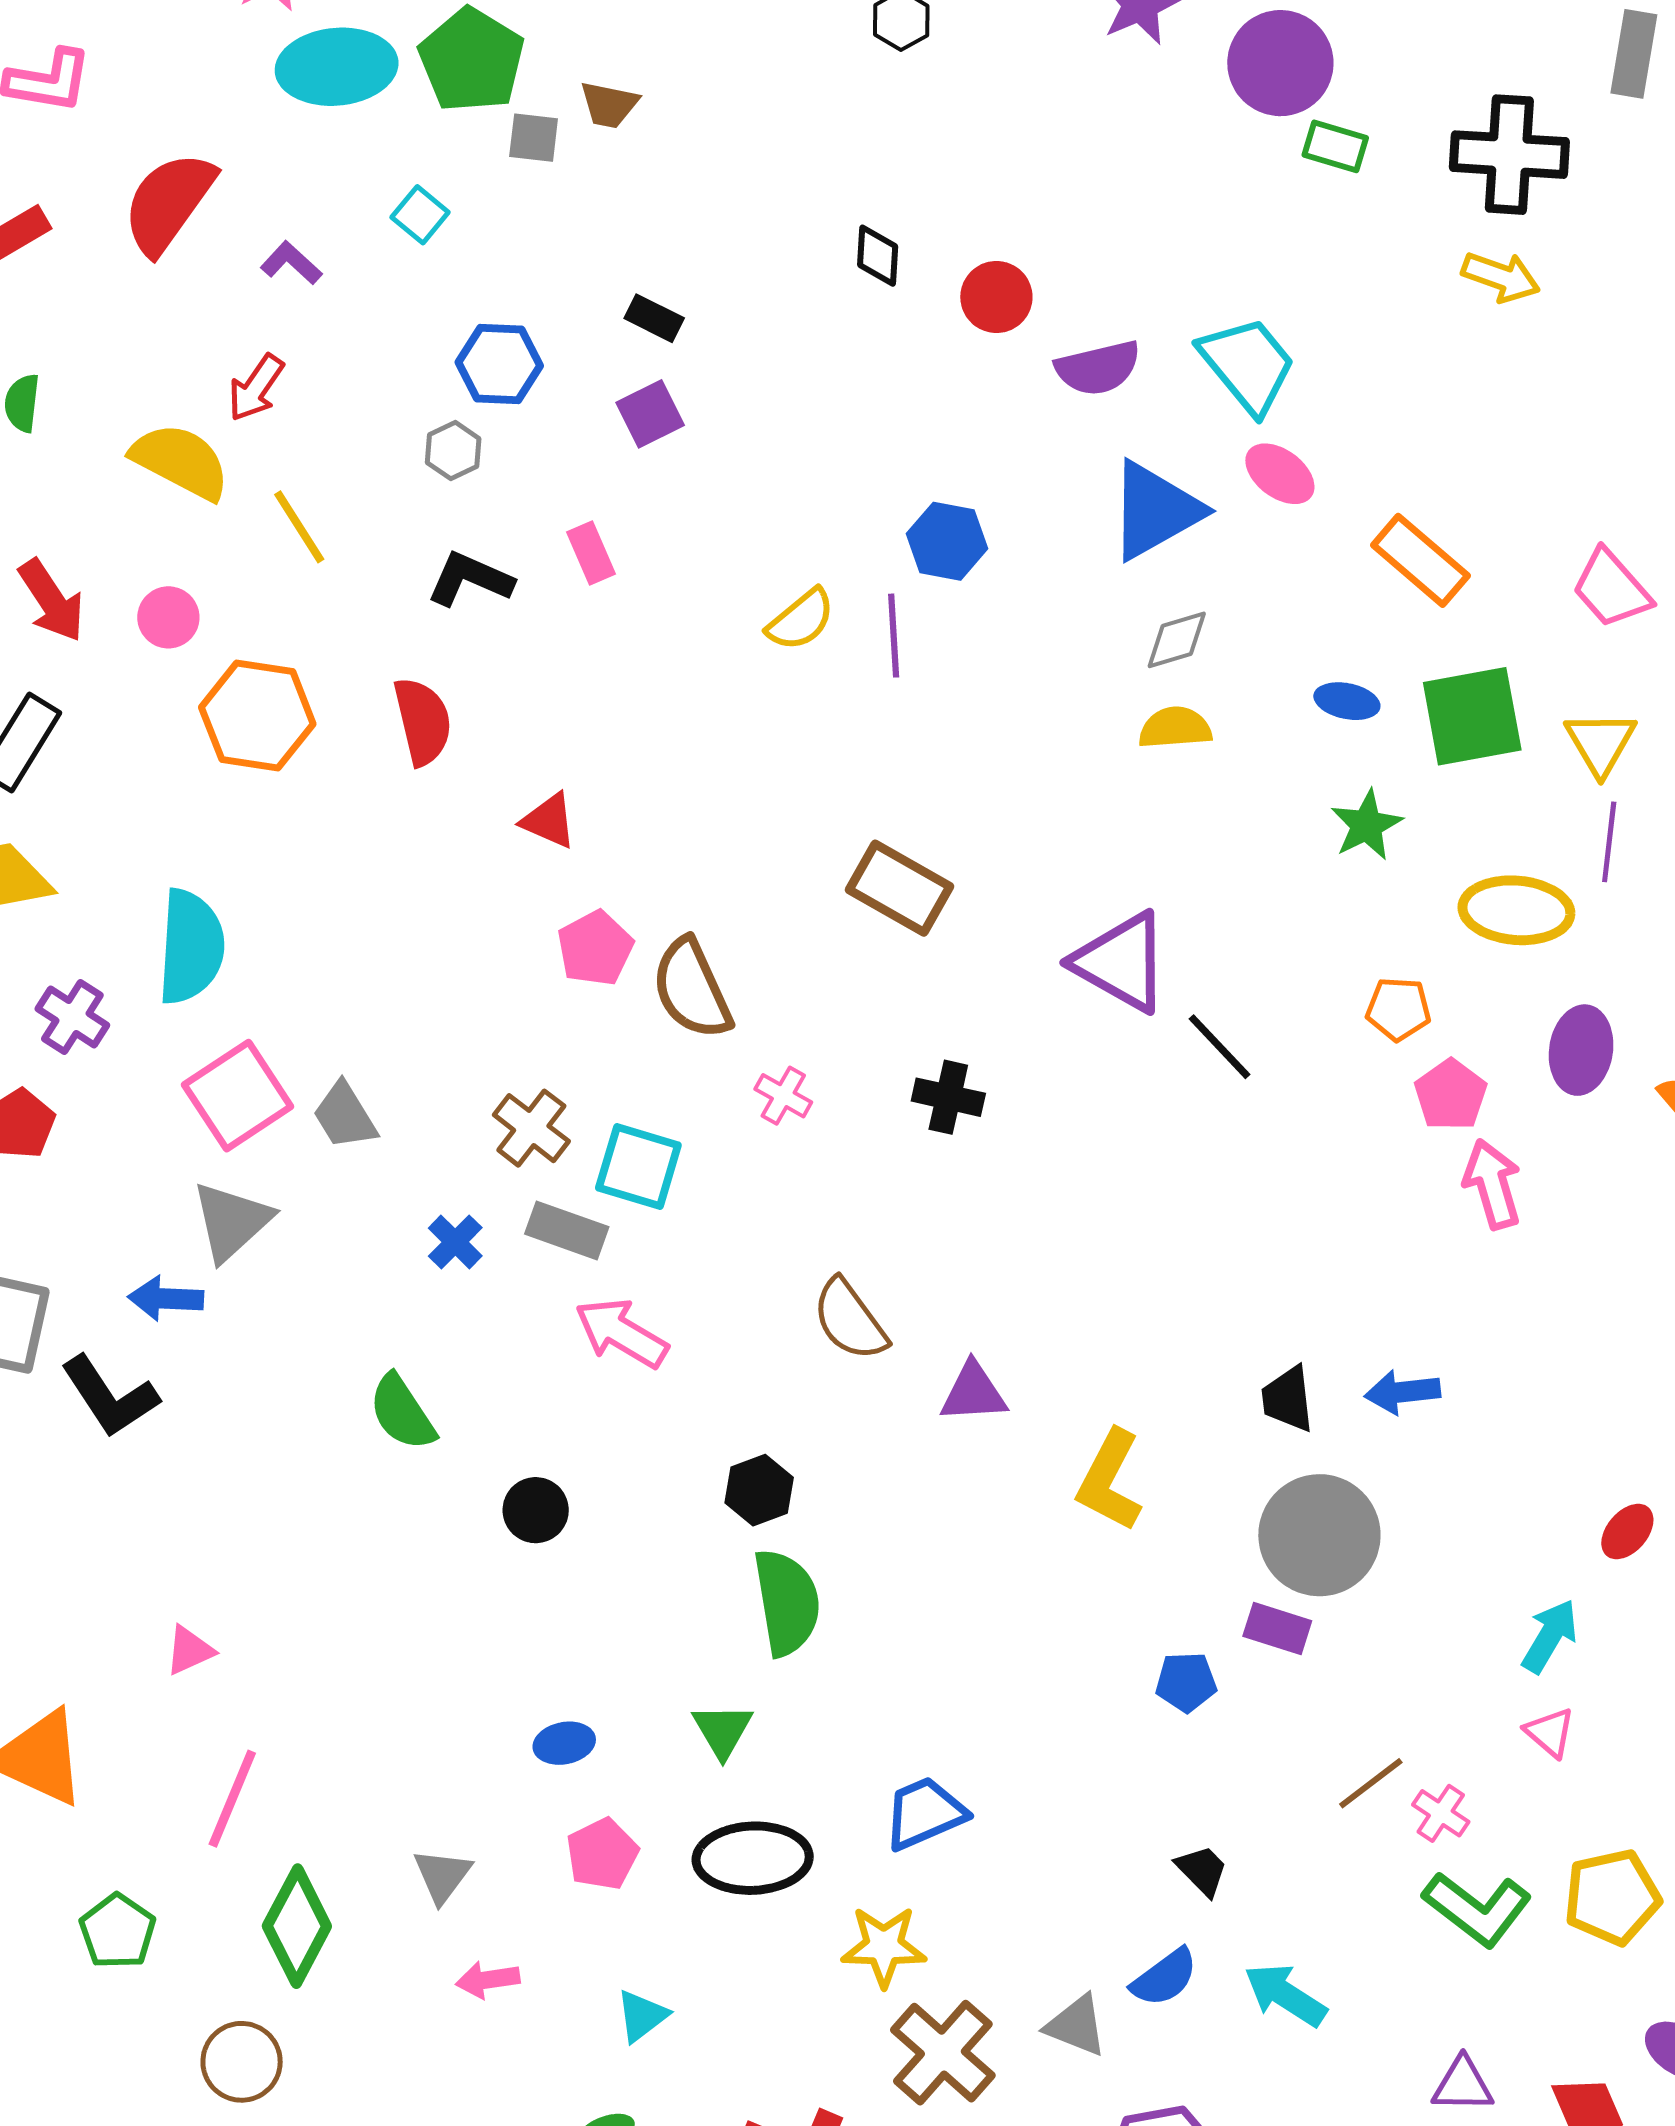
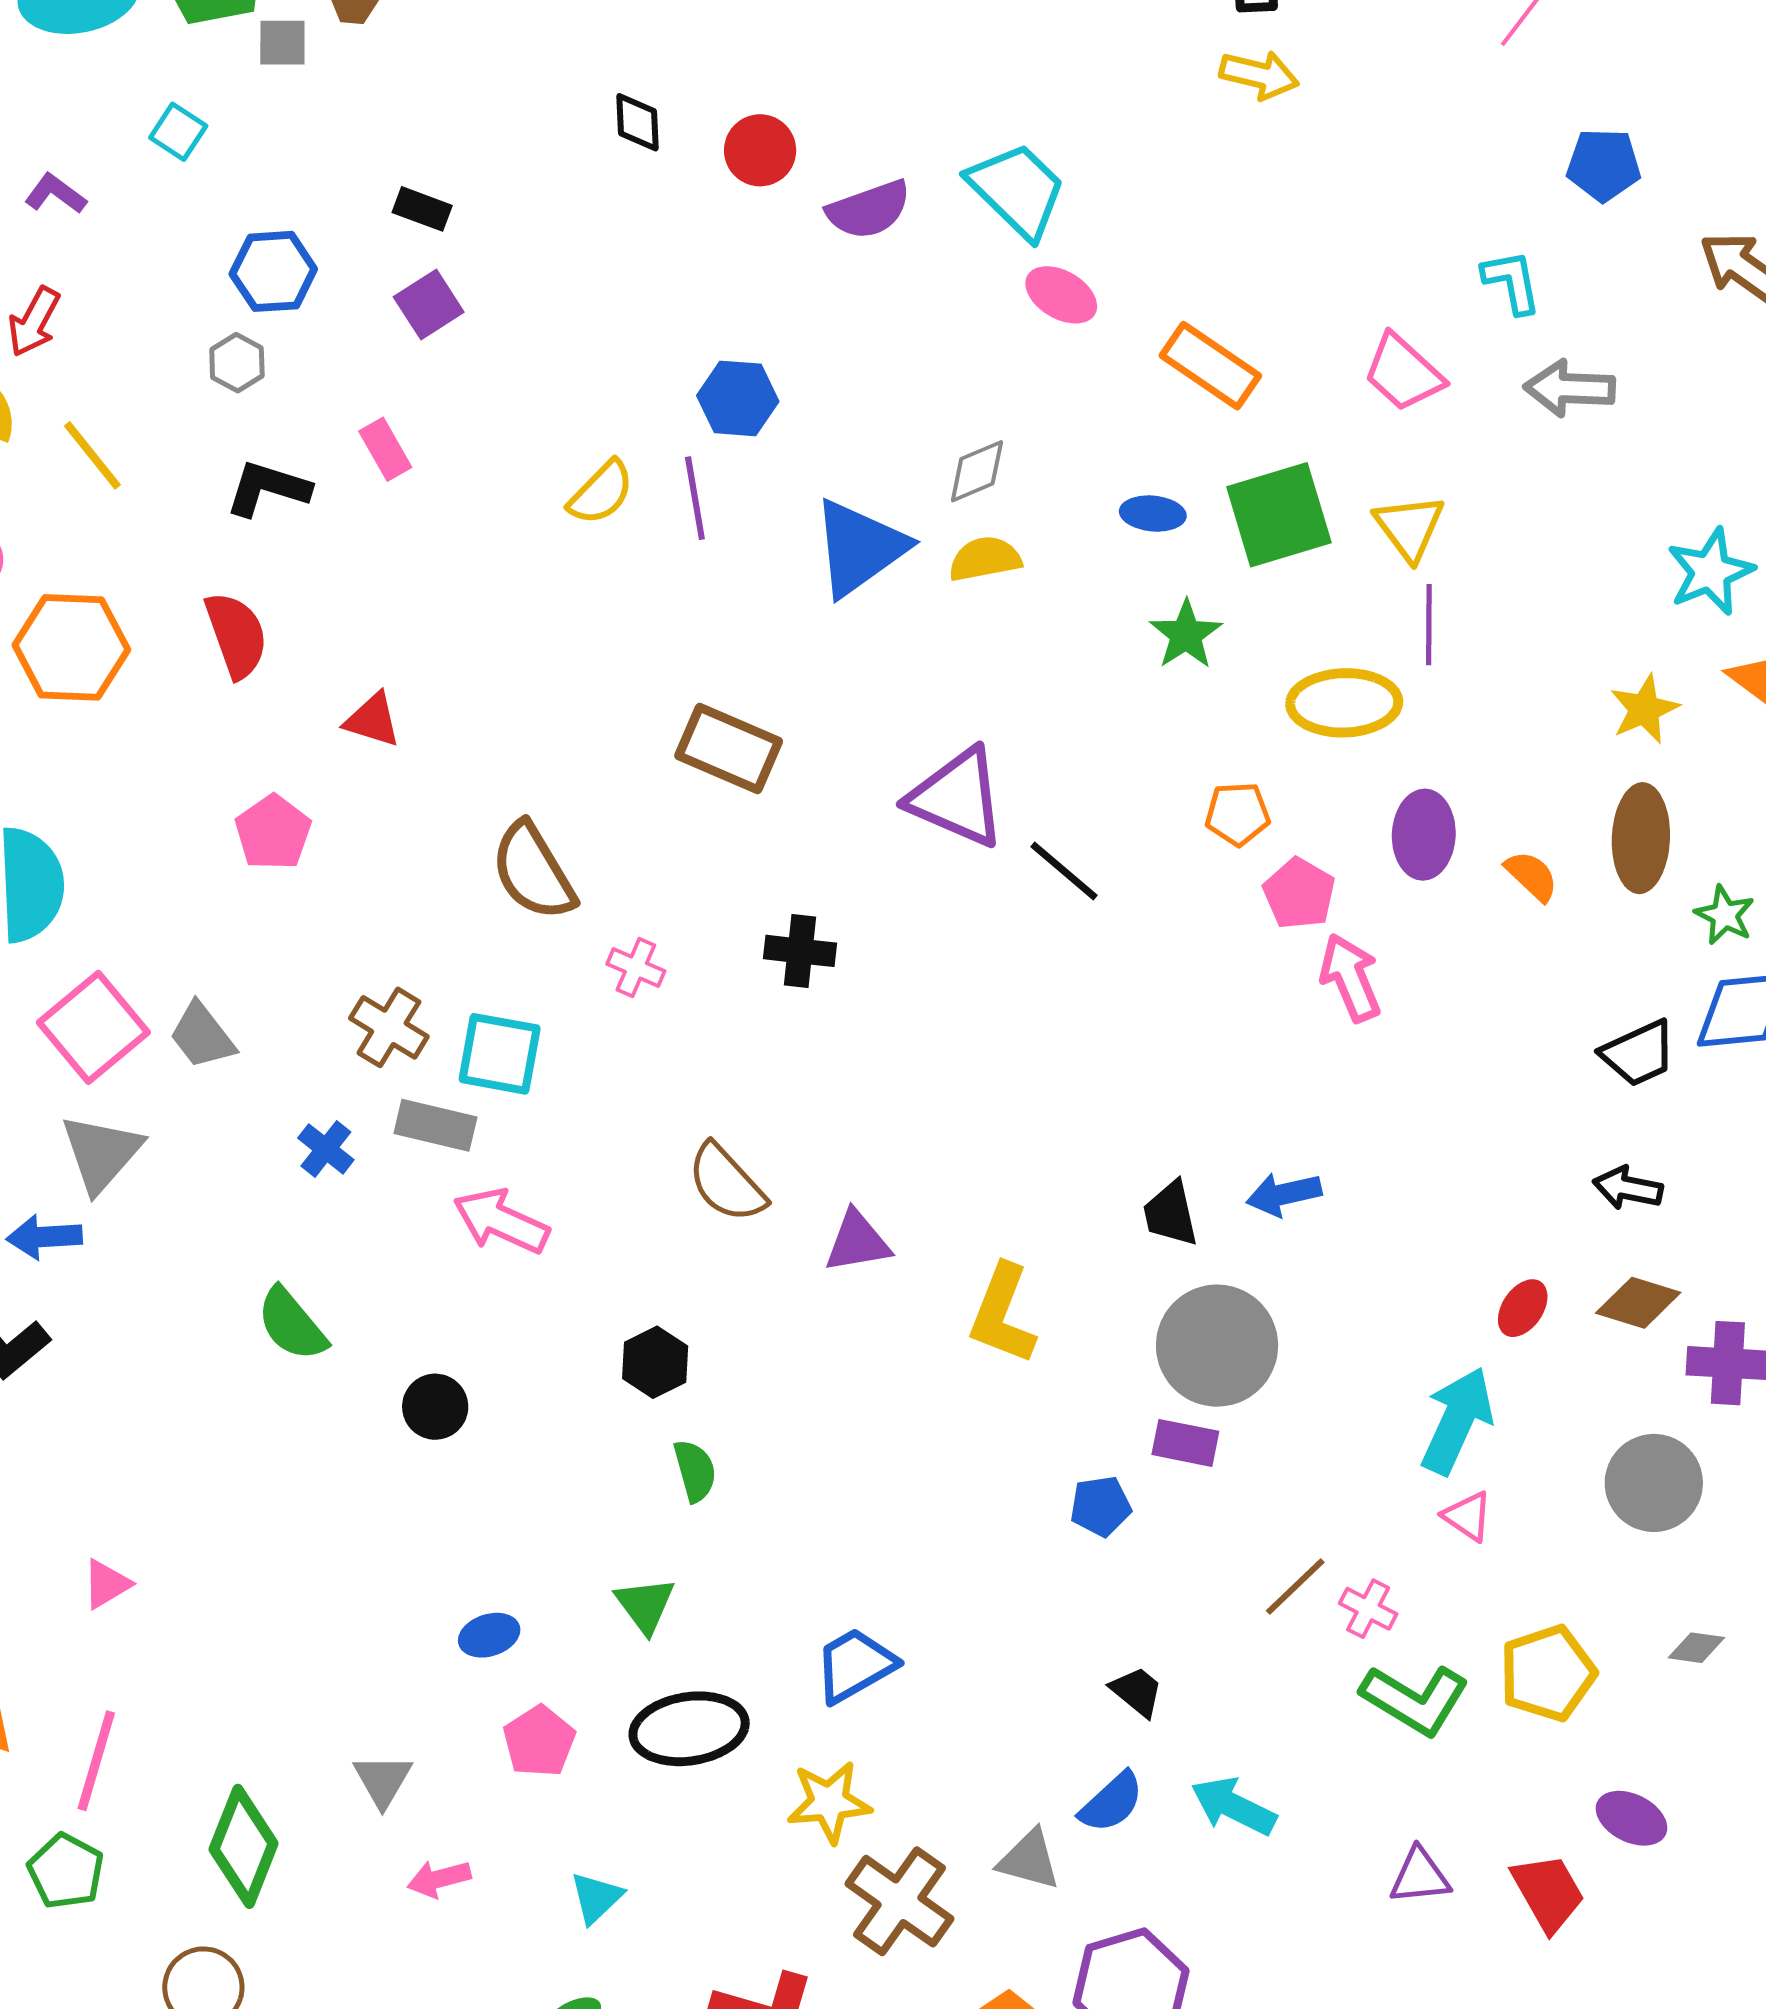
blue triangle: (1155, 510) -> (859, 548), moved
pink pentagon: (595, 948) -> (273, 832), moved
green semicircle: (787, 1602) -> (695, 1471), size x0.6
cyan arrow: (1550, 1636) -> (1457, 1421), size x1.4
pink line: (232, 1799) -> (96, 1761), moved

